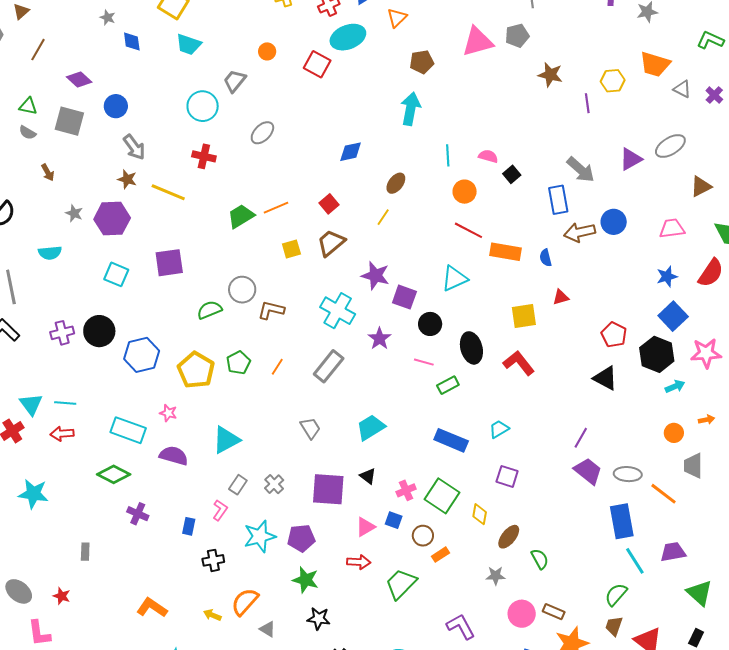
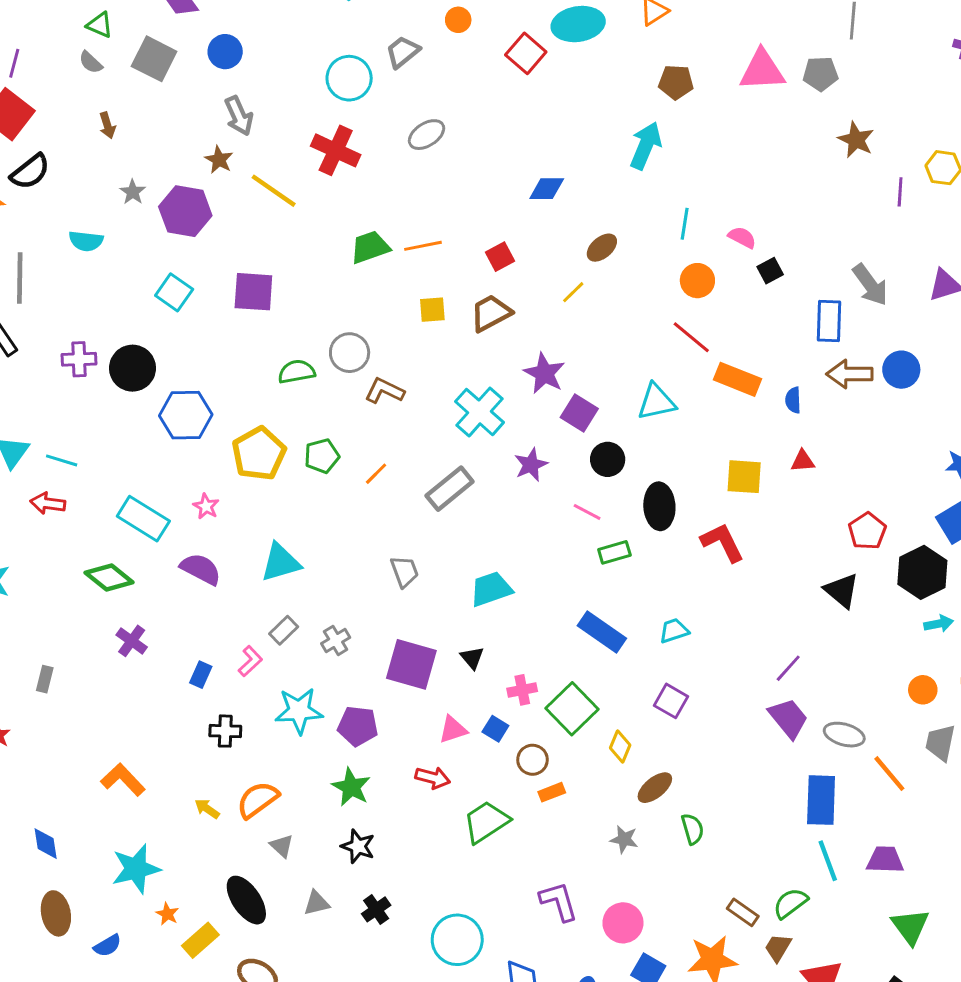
red cross: (204, 156) -> (336, 150), size x1.4
brown rectangle: (554, 612) -> (743, 912), moved
pink circle: (522, 614) -> (623, 923), moved

